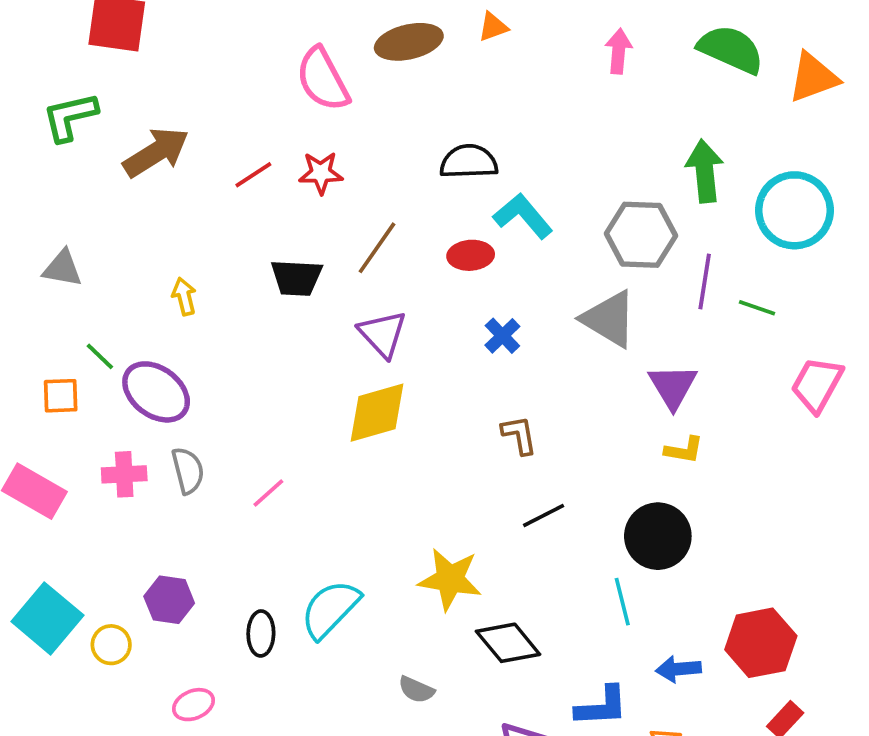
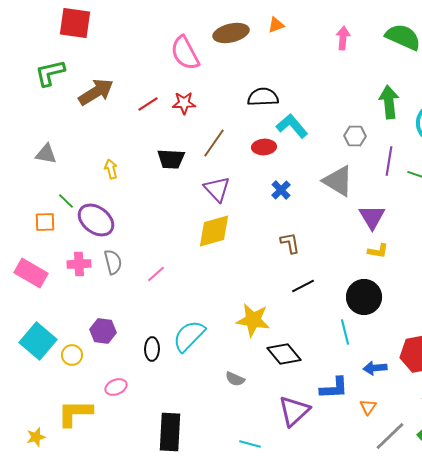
gray hexagon: (641, 235) -> (355, 136), size x0.6

